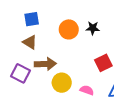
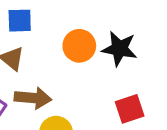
black star: (93, 28) -> (119, 49), size x1.5

